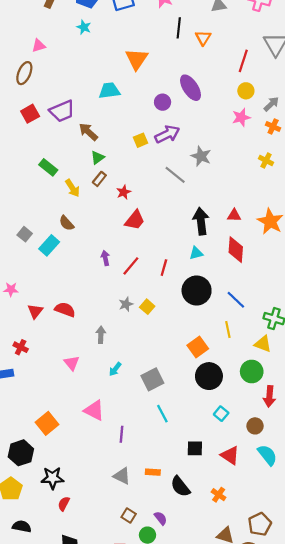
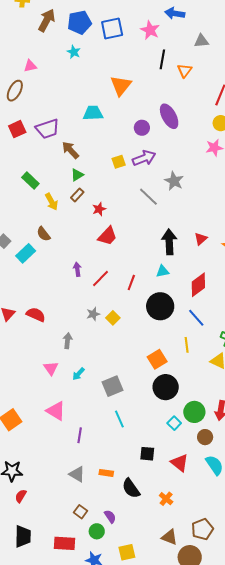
red triangle: (234, 215) -> (201, 239), turned -48
red diamond: (236, 250) -> (198, 285), moved, turned 45
pink triangle: (72, 363) -> (51, 368), moved
green circle: (252, 371) -> (194, 412), moved

